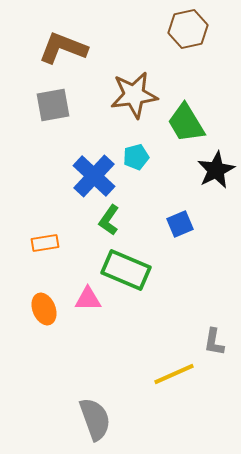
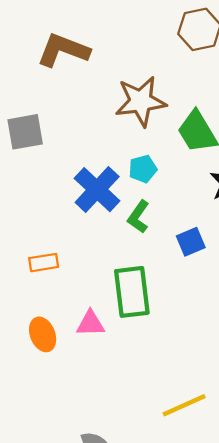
gray square: (53, 105) -> (25, 132), moved
green L-shape: (109, 220) -> (138, 217), moved
green rectangle: (126, 270) -> (132, 292), turned 60

